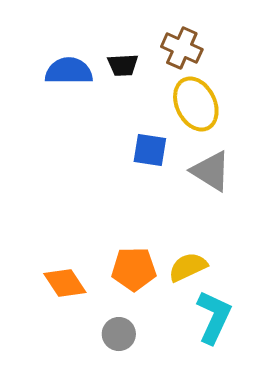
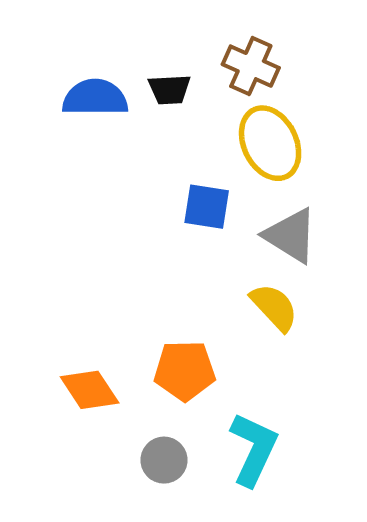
yellow semicircle: (188, 267) -> (274, 307), moved, turned 72
cyan L-shape: (214, 317) -> (254, 449), moved

